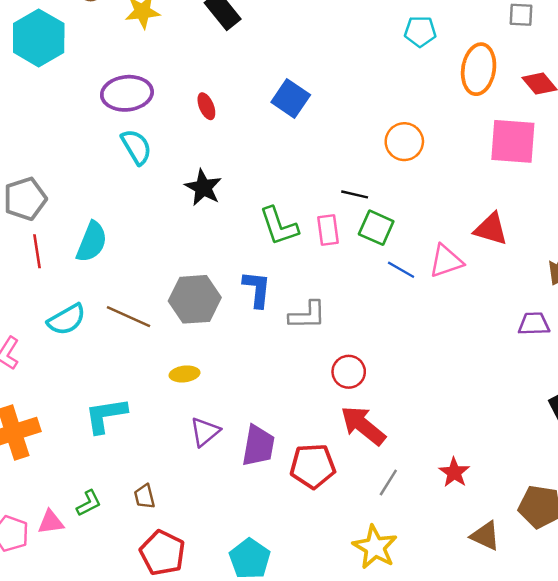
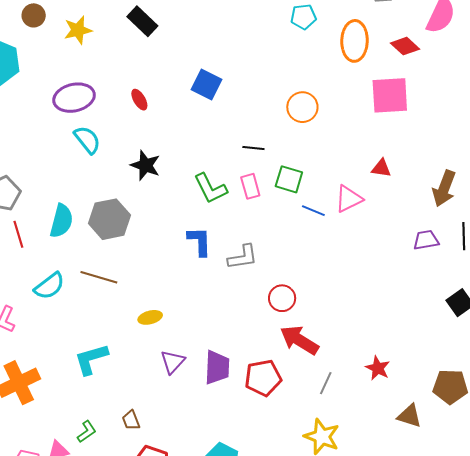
black line: (355, 194) -> (253, 148), moved
red triangle: (491, 229) -> (381, 168), size x0.7
gray hexagon: (195, 299) -> (109, 219), moved

